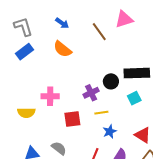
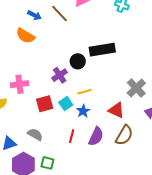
blue arrow: (62, 23) -> (34, 15), moved
cyan square: (134, 98) -> (66, 104), moved
yellow line: (101, 113) -> (84, 92), moved

